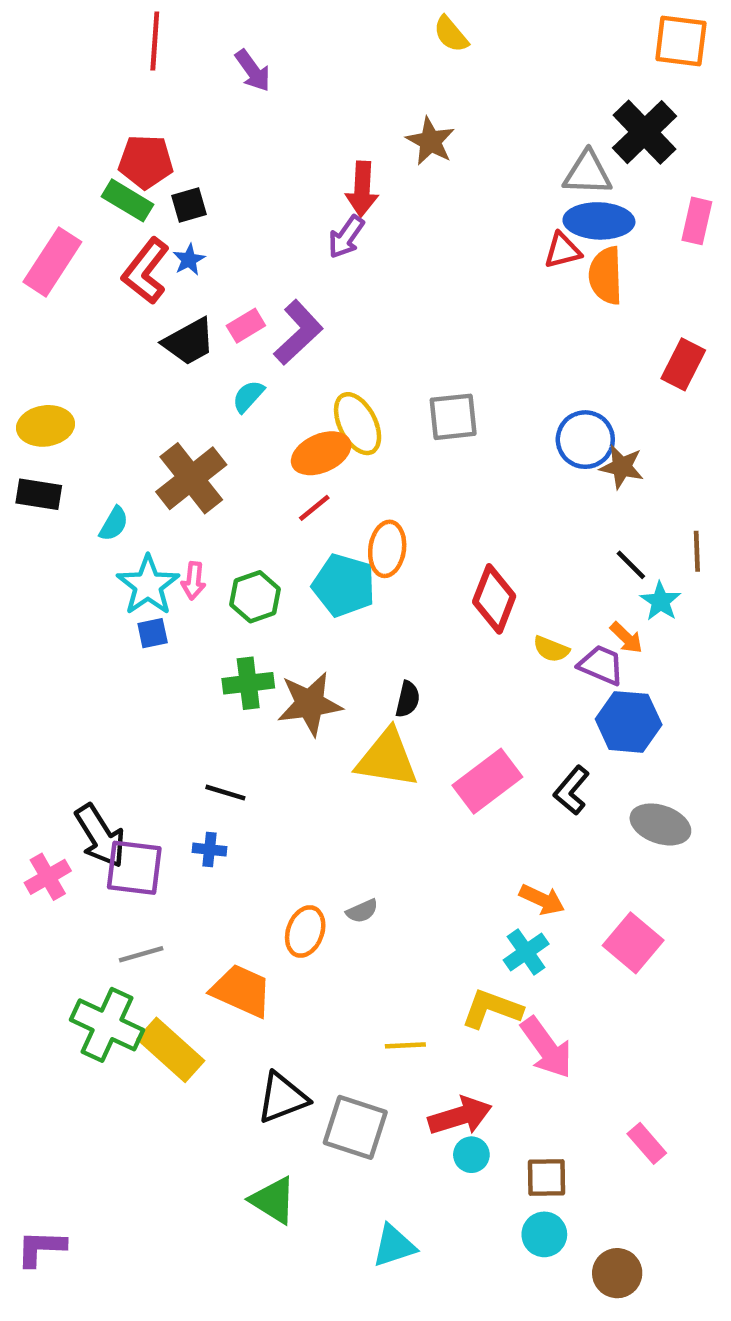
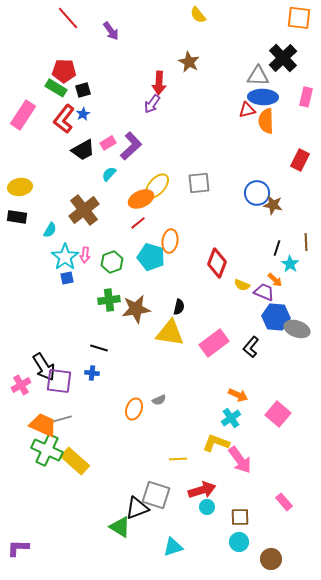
red line: (155, 41) -> (68, 18), turned -45
yellow ellipse: (358, 424) -> (157, 186), turned 68
black line: (631, 565) -> (277, 248), turned 63
gray ellipse: (660, 824) -> (297, 329), moved
orange trapezoid: (241, 991) -> (43, 425), moved
black triangle: (282, 1098) -> (137, 508), moved

